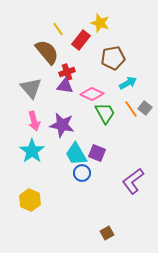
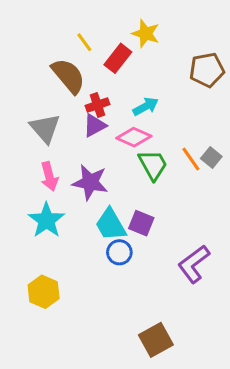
brown pentagon: (113, 58) -> (207, 70), moved
cyan arrow: (128, 83) -> (146, 106), moved
purple triangle: (65, 86) -> (95, 125), turned -36
brown square: (107, 233) -> (156, 340), size x1.6

